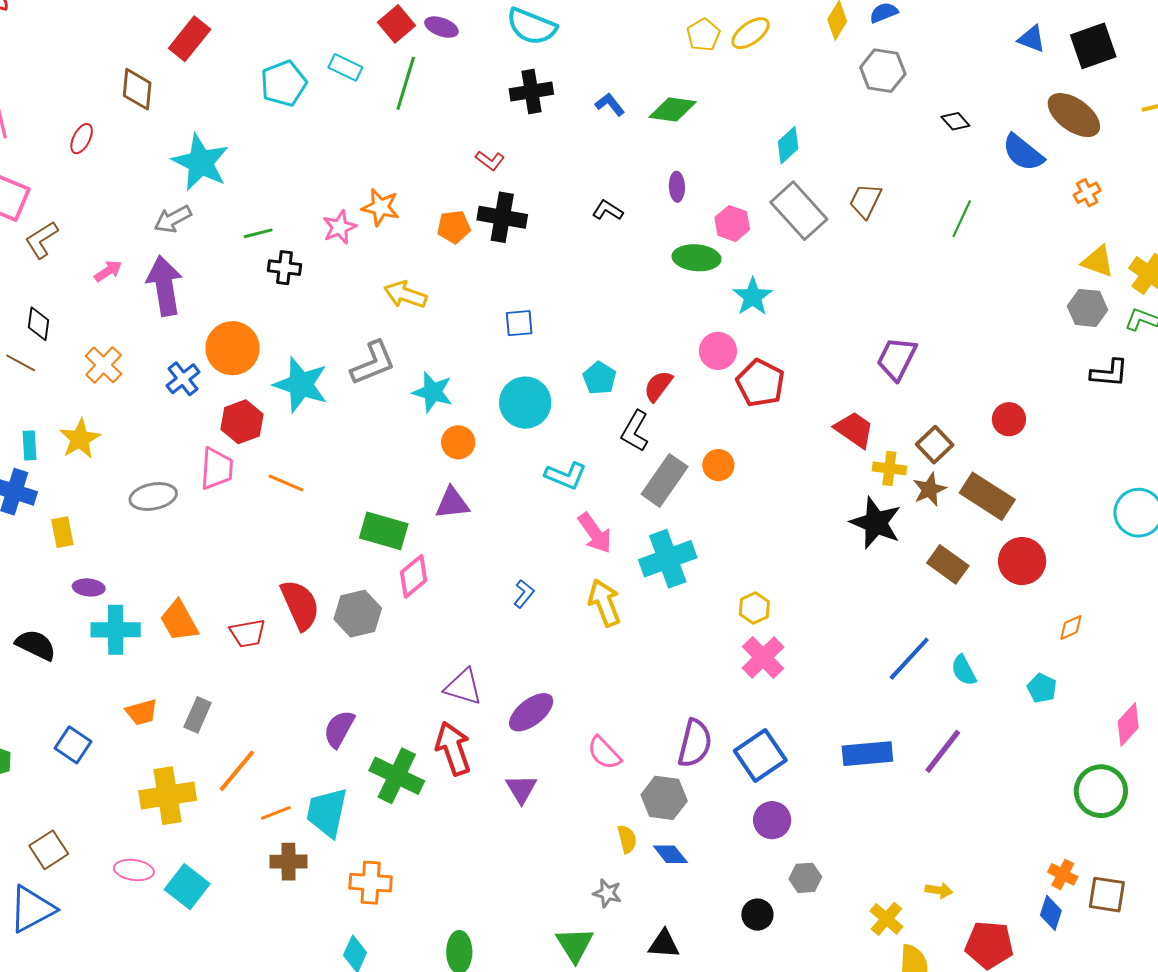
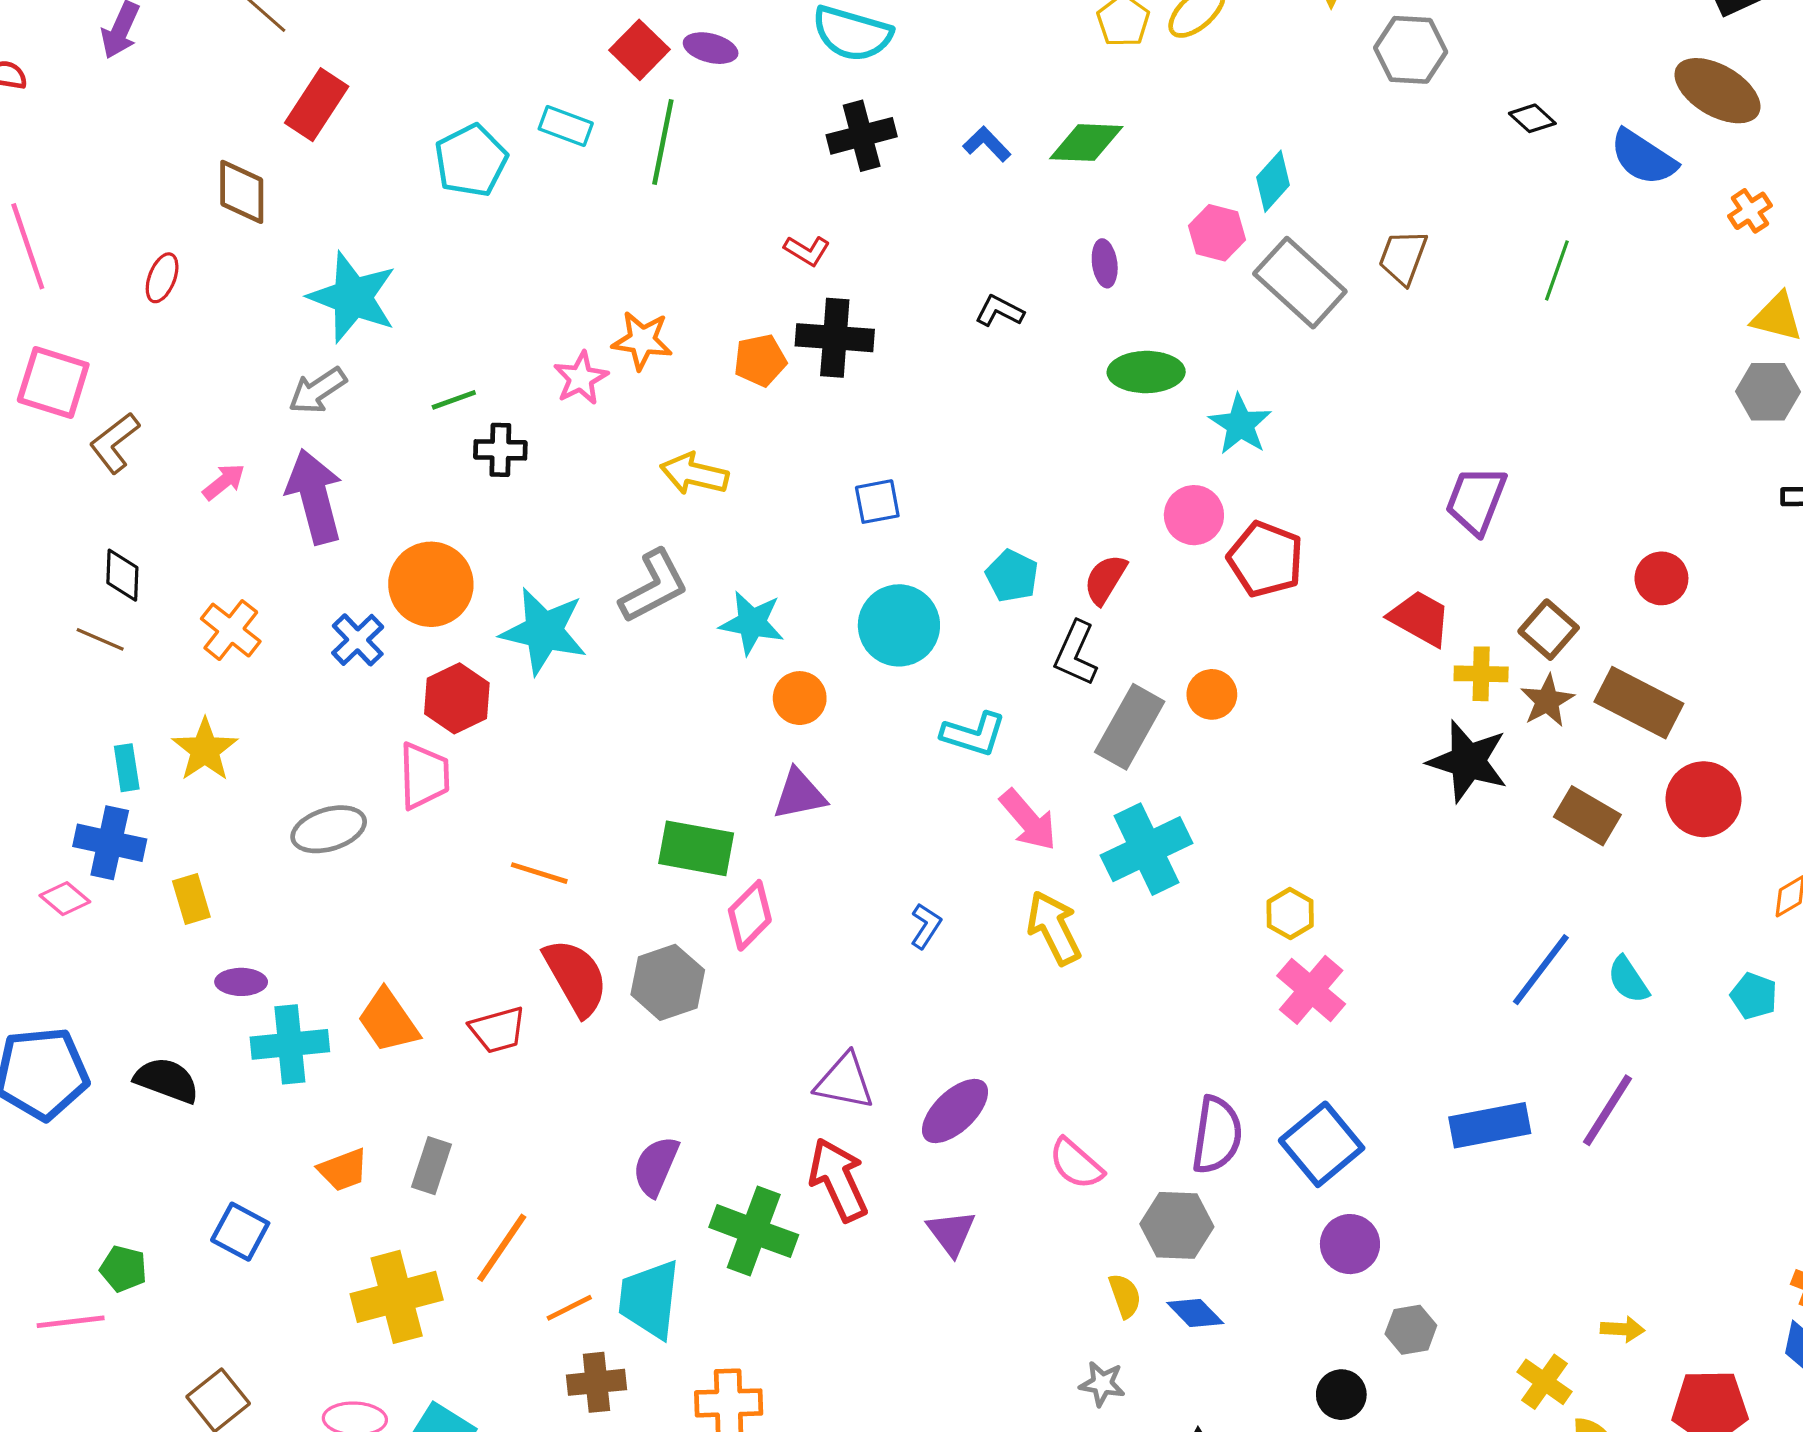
pink hexagon: (732, 223) -> (1217, 233), moved
orange line: (286, 483) -> (539, 873), moved

